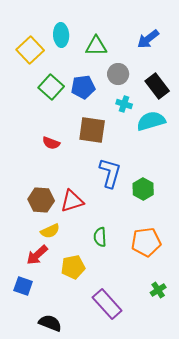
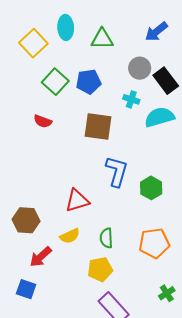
gray circle: (118, 74) -> (140, 68), moved
red semicircle: (51, 143) -> (43, 121), moved
brown hexagon: (41, 200) -> (26, 220), moved
yellow semicircle: (50, 231) -> (70, 236), moved
yellow pentagon: (73, 267) -> (100, 269), moved

